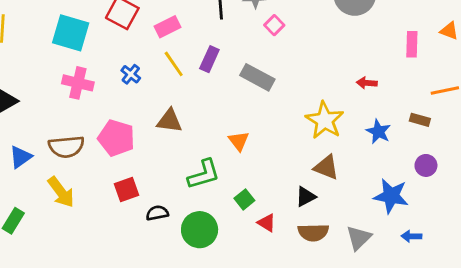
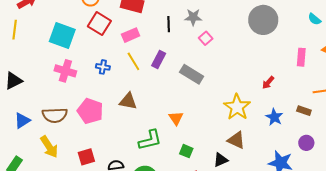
blue cross: (131, 74) -> (103, 67), turned -32
red arrow: (367, 83) -> (268, 83), turned -56
red square: (127, 189) -> (86, 157), moved
green square: (244, 199) -> (186, 151), moved, turned -32

